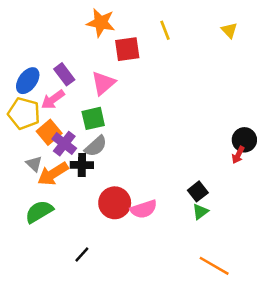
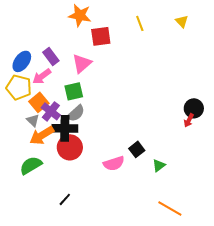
yellow line: (165, 30) -> (140, 23), moved
gray triangle: (34, 164) -> (33, 120), moved
black cross: (82, 165) -> (65, 128), size x1.4
black square: (198, 191) -> (137, 149), moved
red circle: (115, 203) -> (70, 147), moved

